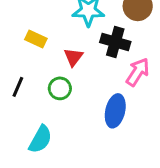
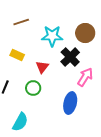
black cross: (115, 42) -> (70, 57), turned 30

